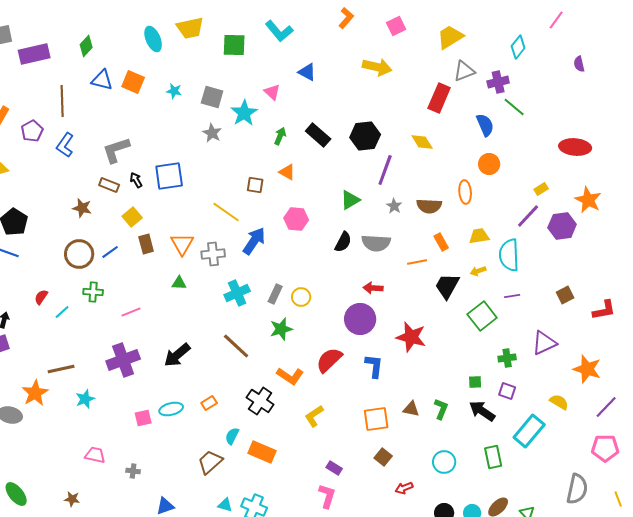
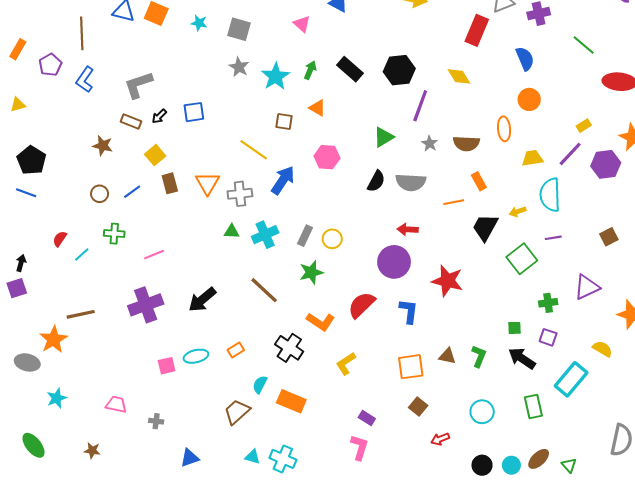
green line: (514, 107) -> (584, 45), moved
cyan star: (244, 113) -> (276, 76), moved
blue square: (169, 176) -> (194, 112), size x0.7
black arrow: (136, 180) -> (159, 116), turned -105
yellow trapezoid: (479, 236) -> (532, 158), moved
brown circle: (79, 254) -> (100, 194), size x0.6
green triangle: (179, 283) -> (232, 232), moved
cyan star: (85, 399) -> (57, 398), moved

